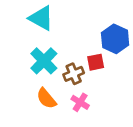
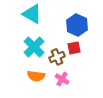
blue hexagon: (115, 39) -> (77, 25), moved
orange semicircle: (46, 98) -> (36, 76), turned -42

